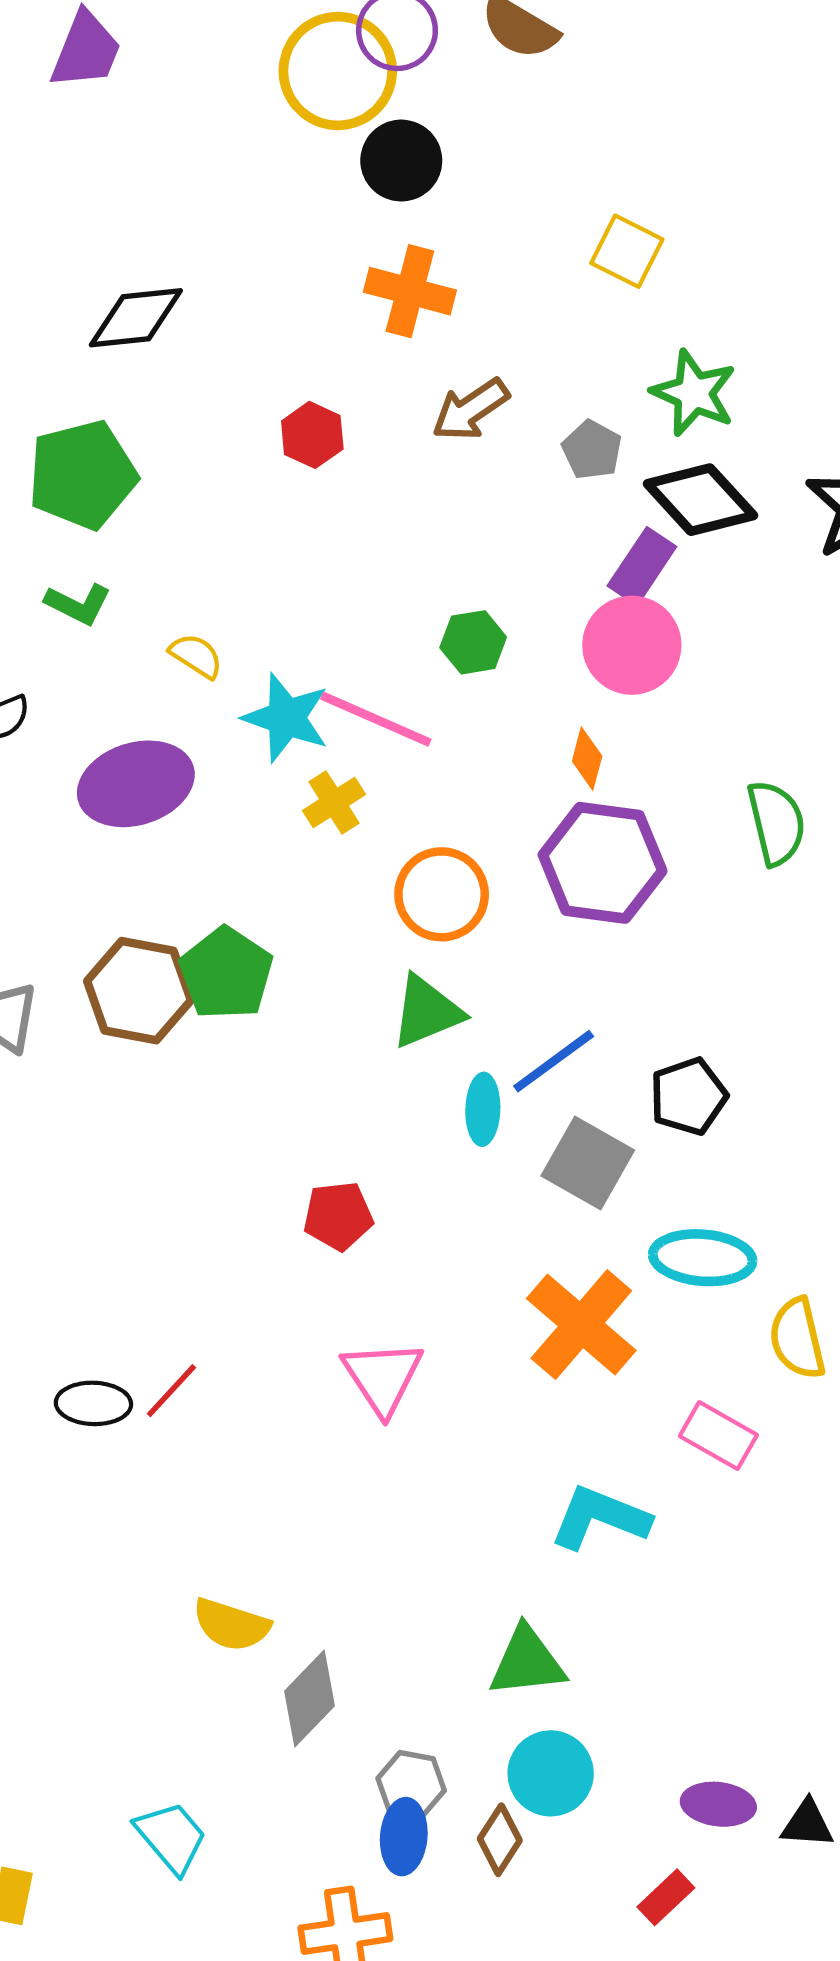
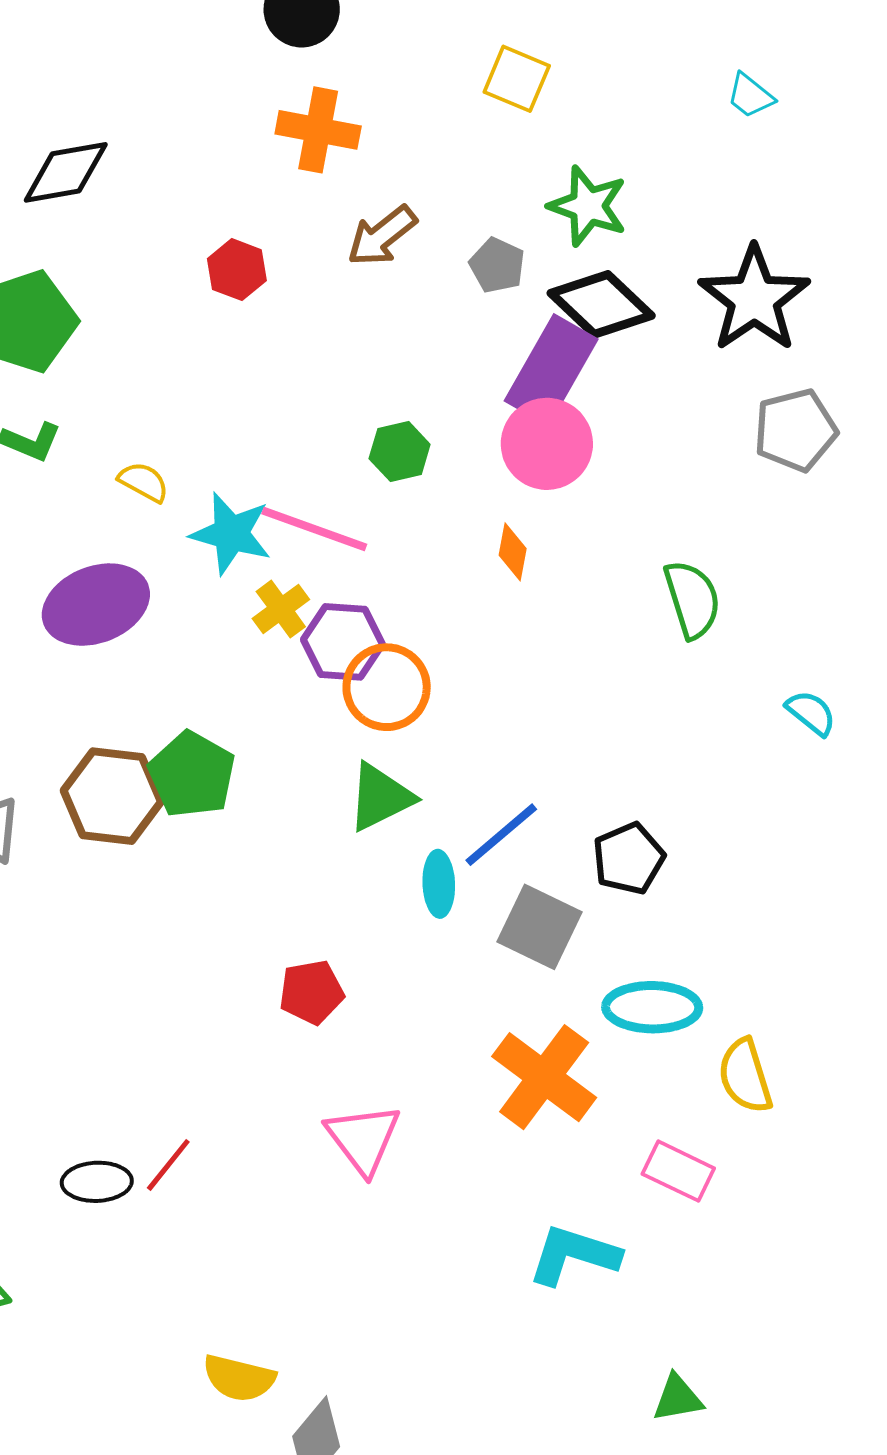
purple rectangle: (642, 566) -> (551, 370), size x1.5
purple hexagon: (603, 863) -> (343, 642), moved, size x0.7
green triangle: (527, 1662) -> (678, 1398), moved, size x0.7

